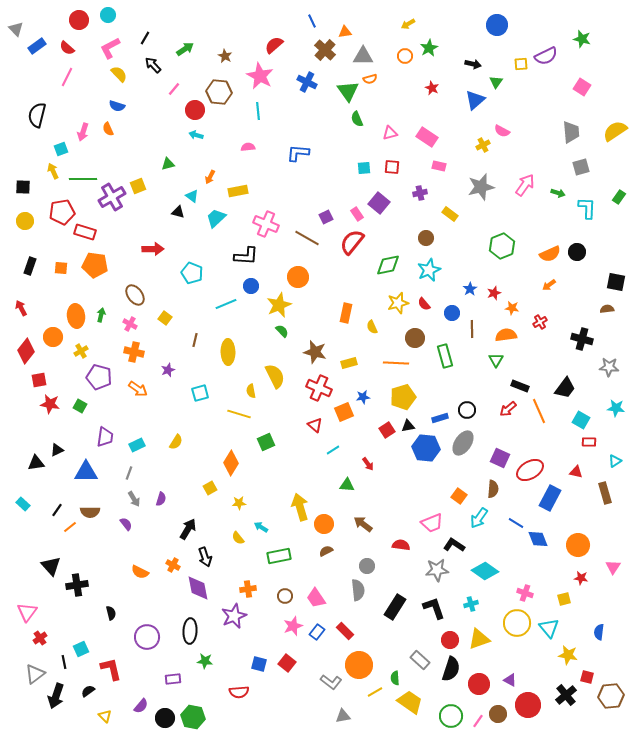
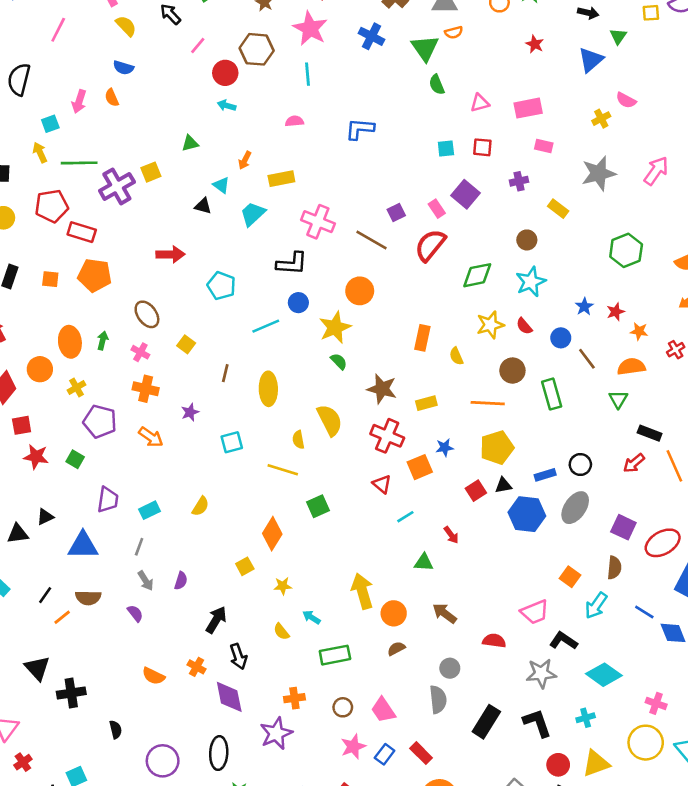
pink rectangle: (427, 137) -> (528, 108), turned -45
brown line: (472, 329) -> (587, 359), turned -36

